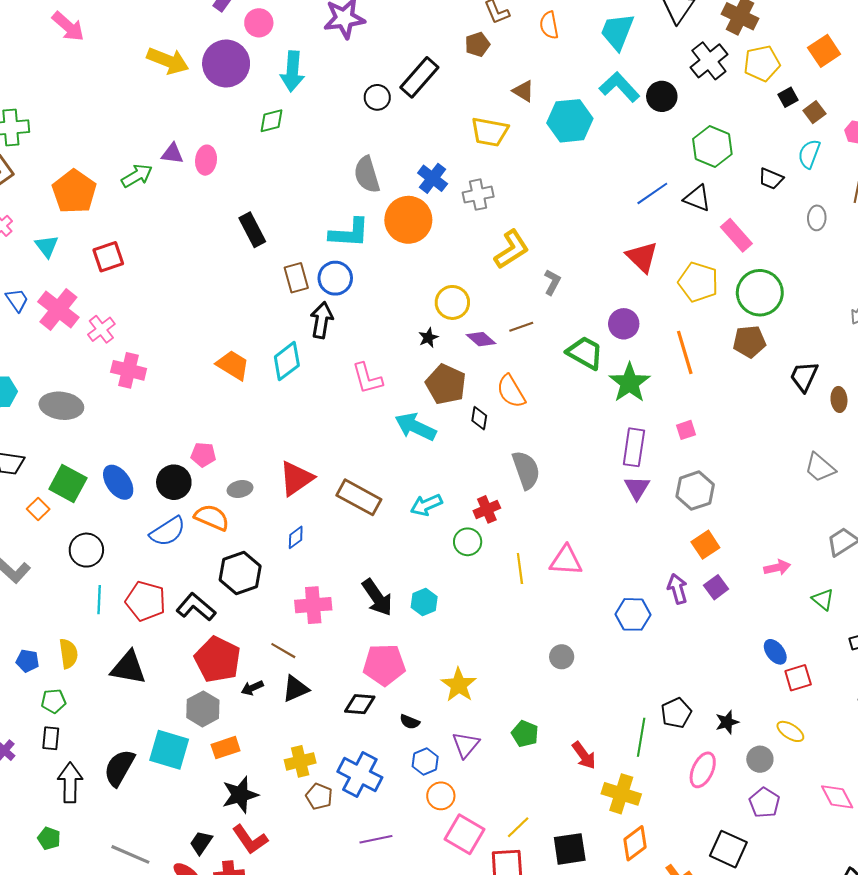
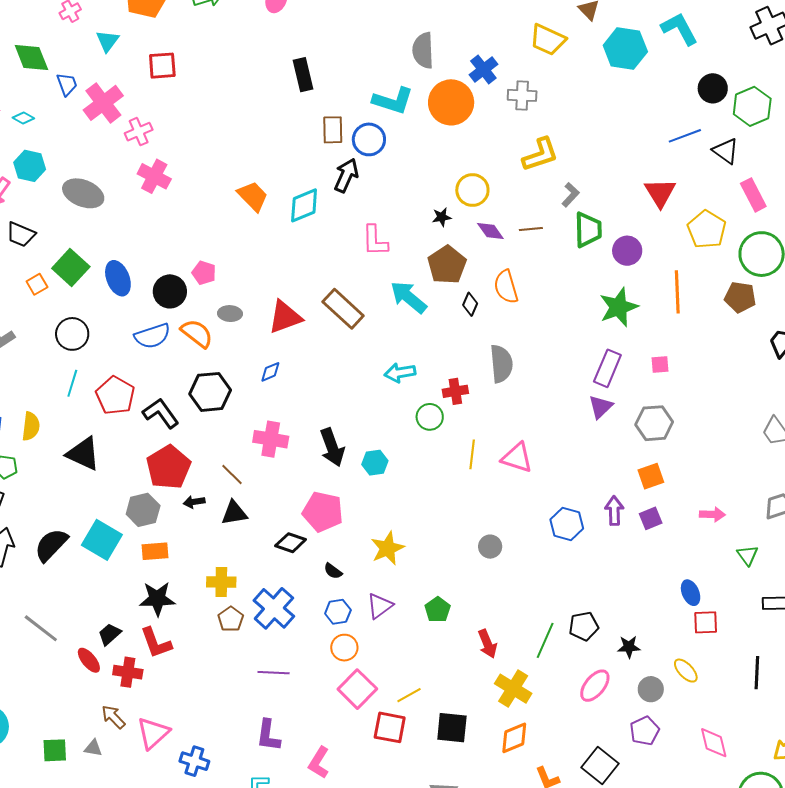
black circle: (662, 96) -> (713, 88), moved
green trapezoid: (585, 353) -> (588, 230), moved, turned 45
brown rectangle: (359, 497) -> (343, 309), moved

